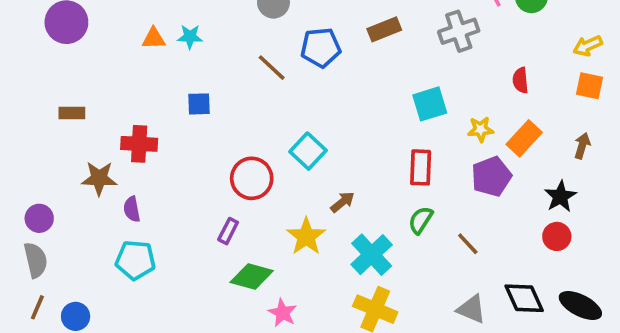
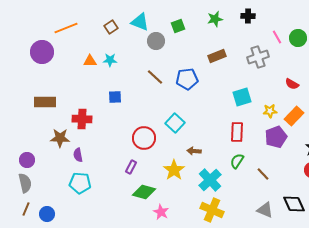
blue pentagon: (321, 48) -> (187, 79), moved
red semicircle: (520, 80) -> (292, 84), turned -56
brown rectangle: (72, 113) -> (45, 102), size x1.5
brown arrow: (342, 202) -> (194, 151), turned -136

